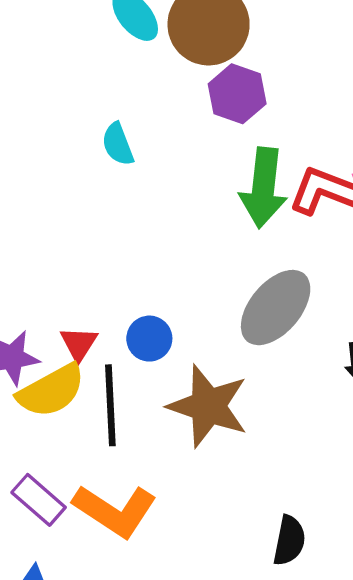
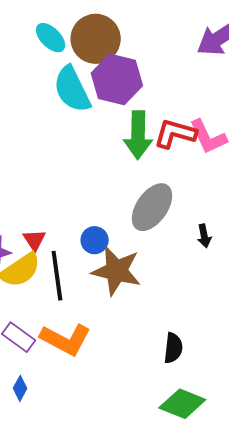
purple hexagon: (237, 94) -> (117, 79), size x1.4
cyan semicircle: (118, 144) -> (72, 89), moved, size x1.8
blue circle: (149, 339) -> (95, 240), moved

